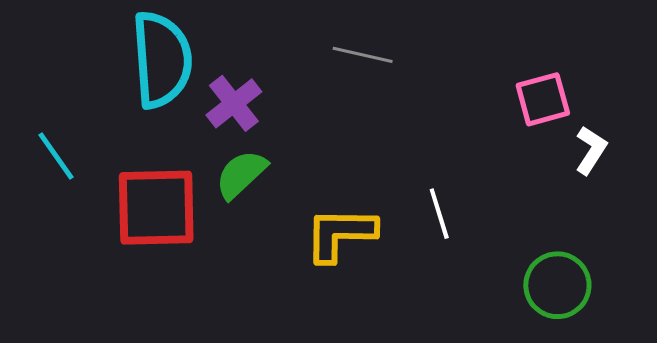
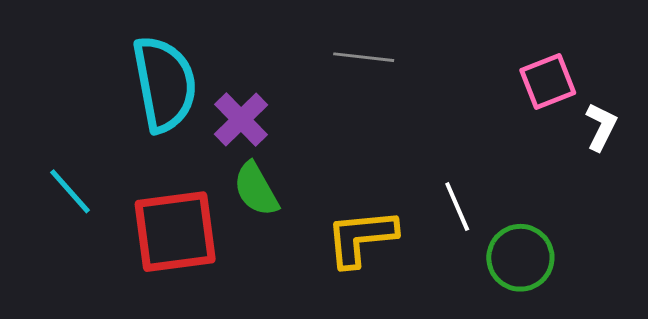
green semicircle: (241, 174) -> (256, 189), turned -70
green circle: (557, 285) -> (520, 258), moved

